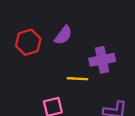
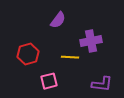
red hexagon: (28, 42) -> (28, 54), moved

